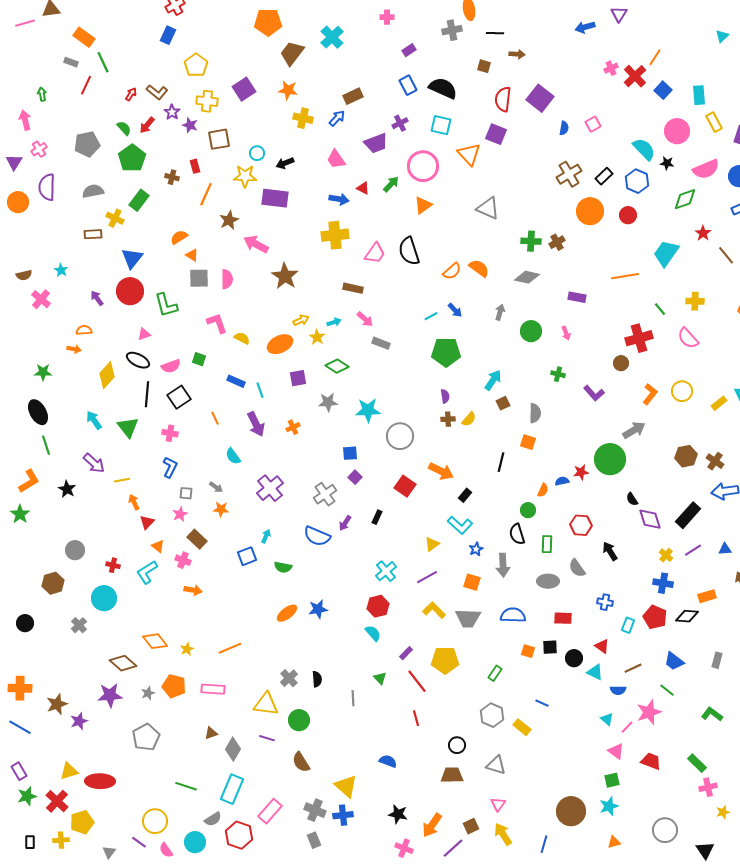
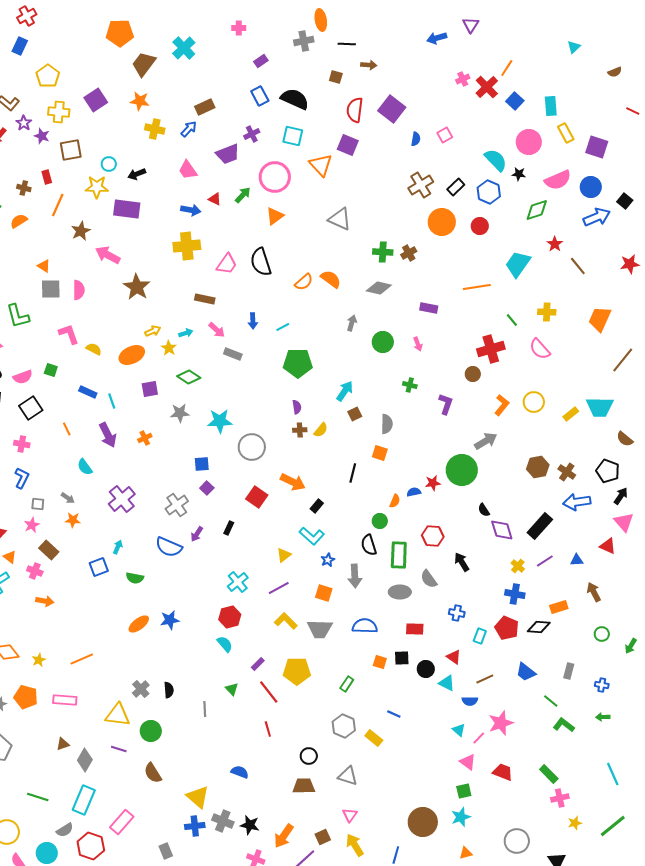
orange semicircle: (179, 237) -> (19, 221), moved
blue arrow: (455, 310) -> (253, 321), moved, turned 42
purple L-shape: (594, 393) -> (446, 404), turned -120
green rectangle: (547, 544) -> (399, 555), size x1.5
green line: (667, 690) -> (551, 701), moved
gray cross: (315, 810) -> (223, 821), moved

